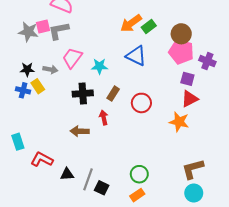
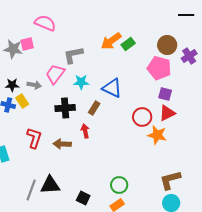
gray L-shape: (59, 31) -> (73, 55), moved
brown circle: (181, 34) -> (167, 45), moved
blue triangle: (136, 56) -> (112, 88), moved
purple cross: (207, 61) -> (189, 56), moved, turned 35
red circle: (141, 103) -> (142, 117), moved
red L-shape: (42, 159) -> (34, 138), moved, turned 80
black triangle: (67, 174) -> (50, 185), size x1.5
gray line: (88, 179) -> (31, 190), moved

